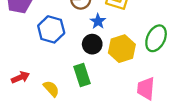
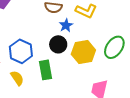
blue hexagon: (51, 29) -> (21, 51), moved

